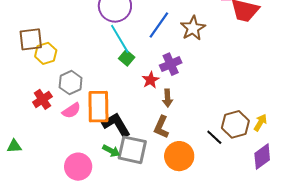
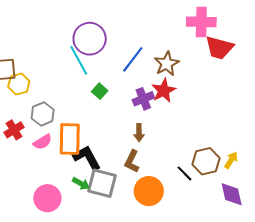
cyan line: (120, 39) -> (79, 60), moved
red star: (151, 80) -> (164, 91), moved, size x1.4
purple diamond: (262, 157) -> (232, 194), turned -68

